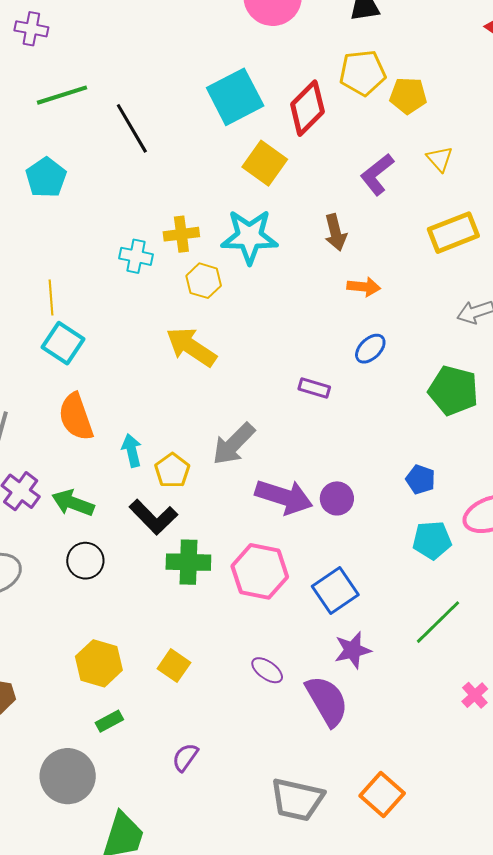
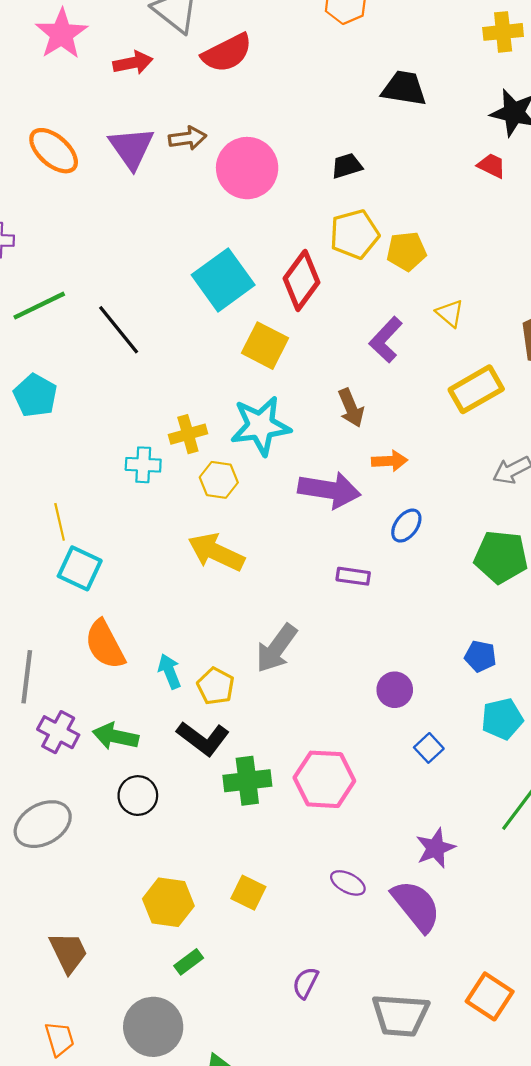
purple arrow: (284, 497) -> (329, 490), moved
blue square: (335, 591) -> (429, 748), moved, size x0.6
purple semicircle: (185, 757) -> (305, 983), moved

